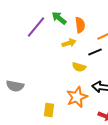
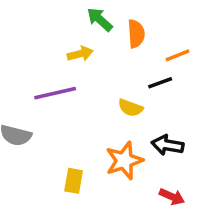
purple line: (36, 27) -> (55, 93), moved, turned 35
yellow arrow: (69, 43) -> (80, 54), moved

